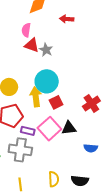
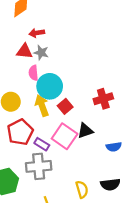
red arrow: (67, 19) -> (37, 33), moved
pink semicircle: (26, 30) -> (33, 73), moved
red cross: (91, 104) -> (103, 99), turned 30
purple rectangle: (28, 131) -> (42, 144), turned 32

